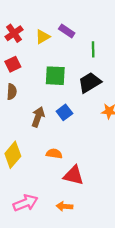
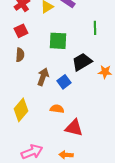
green line: (93, 49) -> (95, 28), moved
black trapezoid: (90, 83) -> (82, 62), moved
blue square: (64, 112) -> (64, 82), moved

